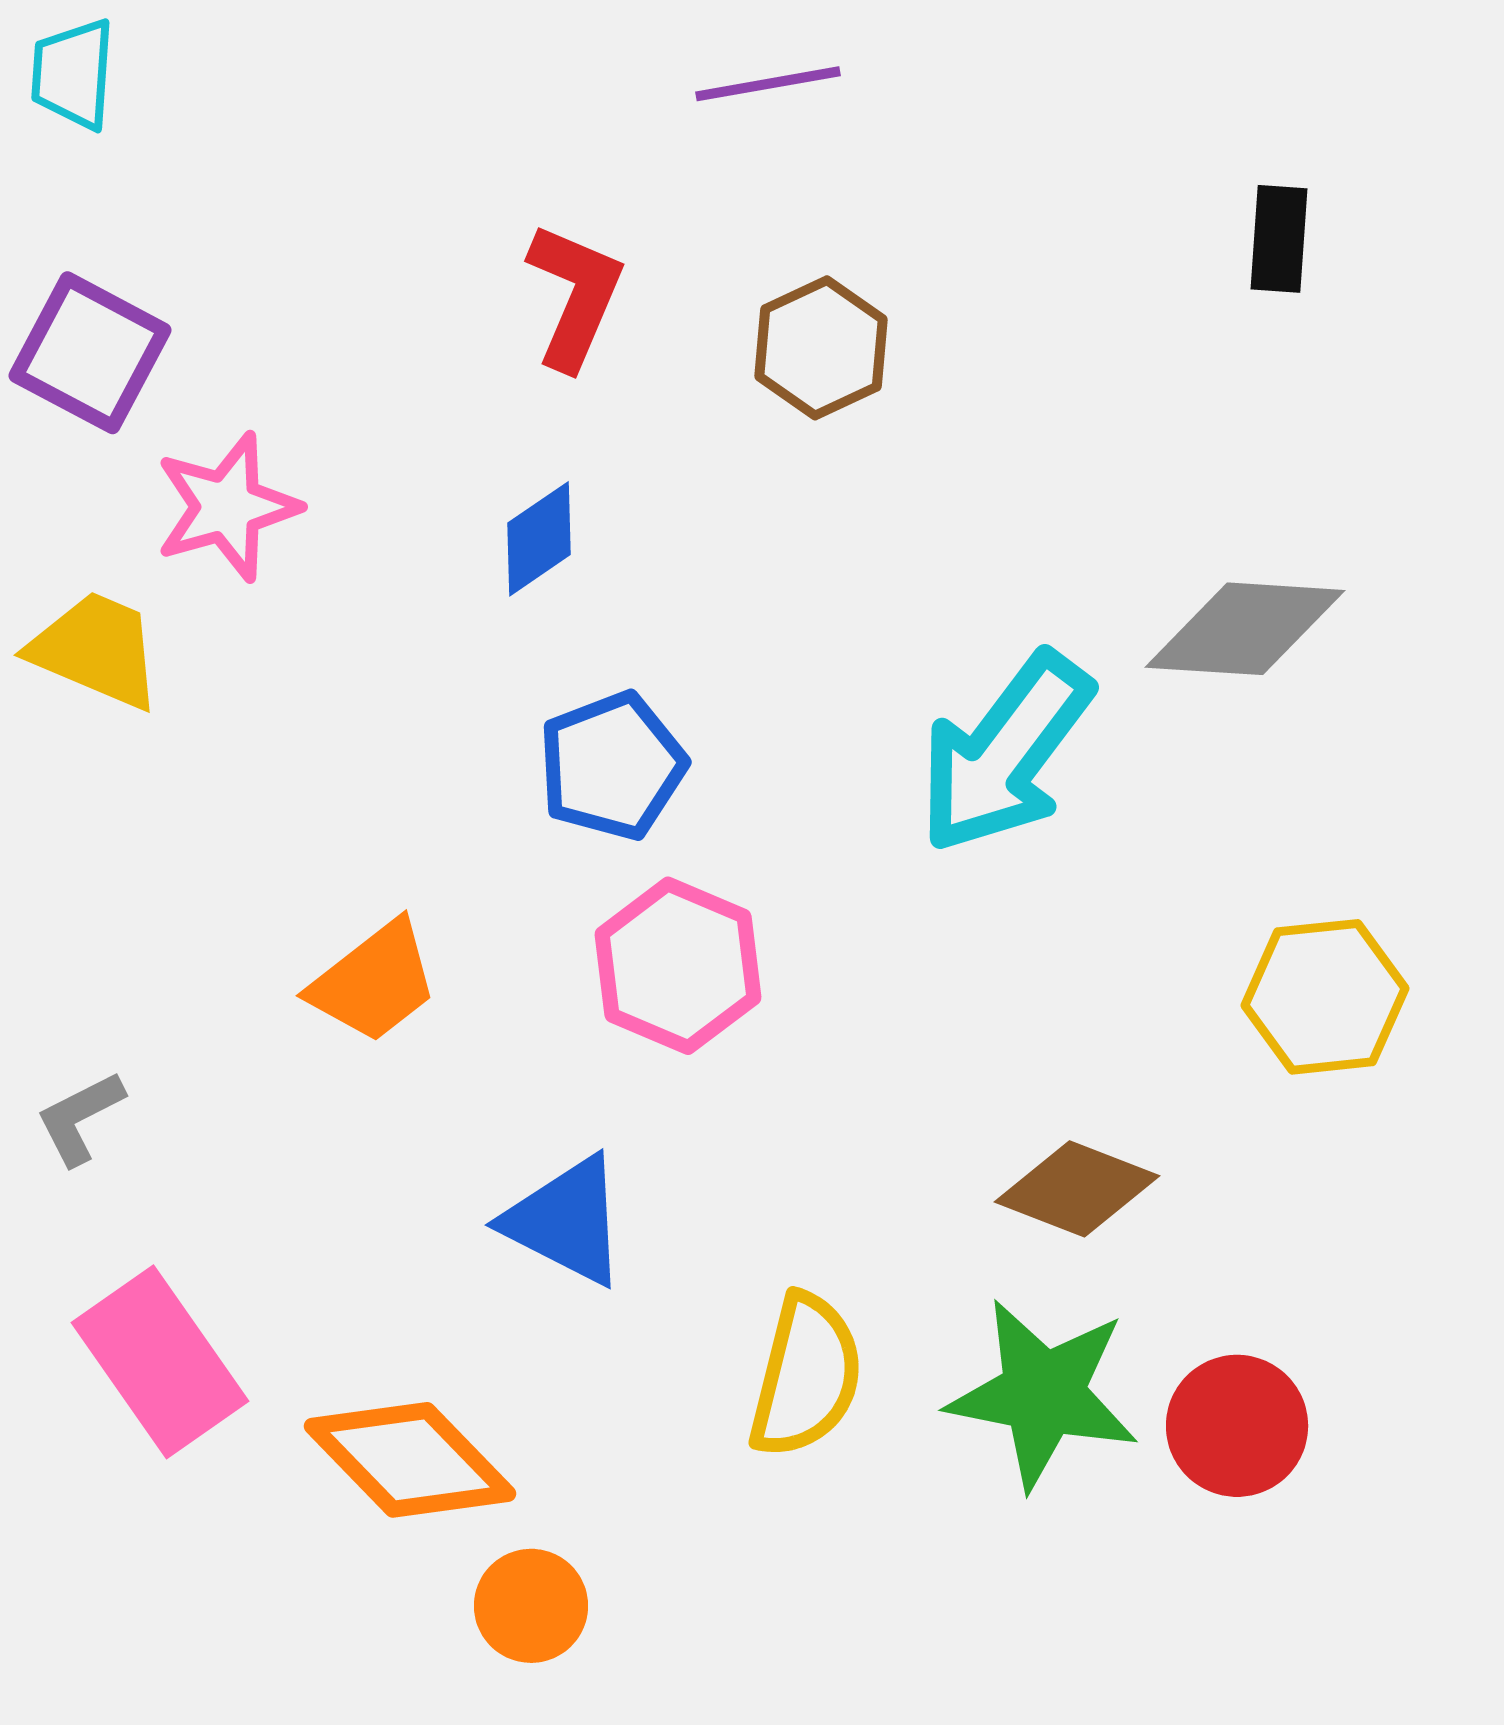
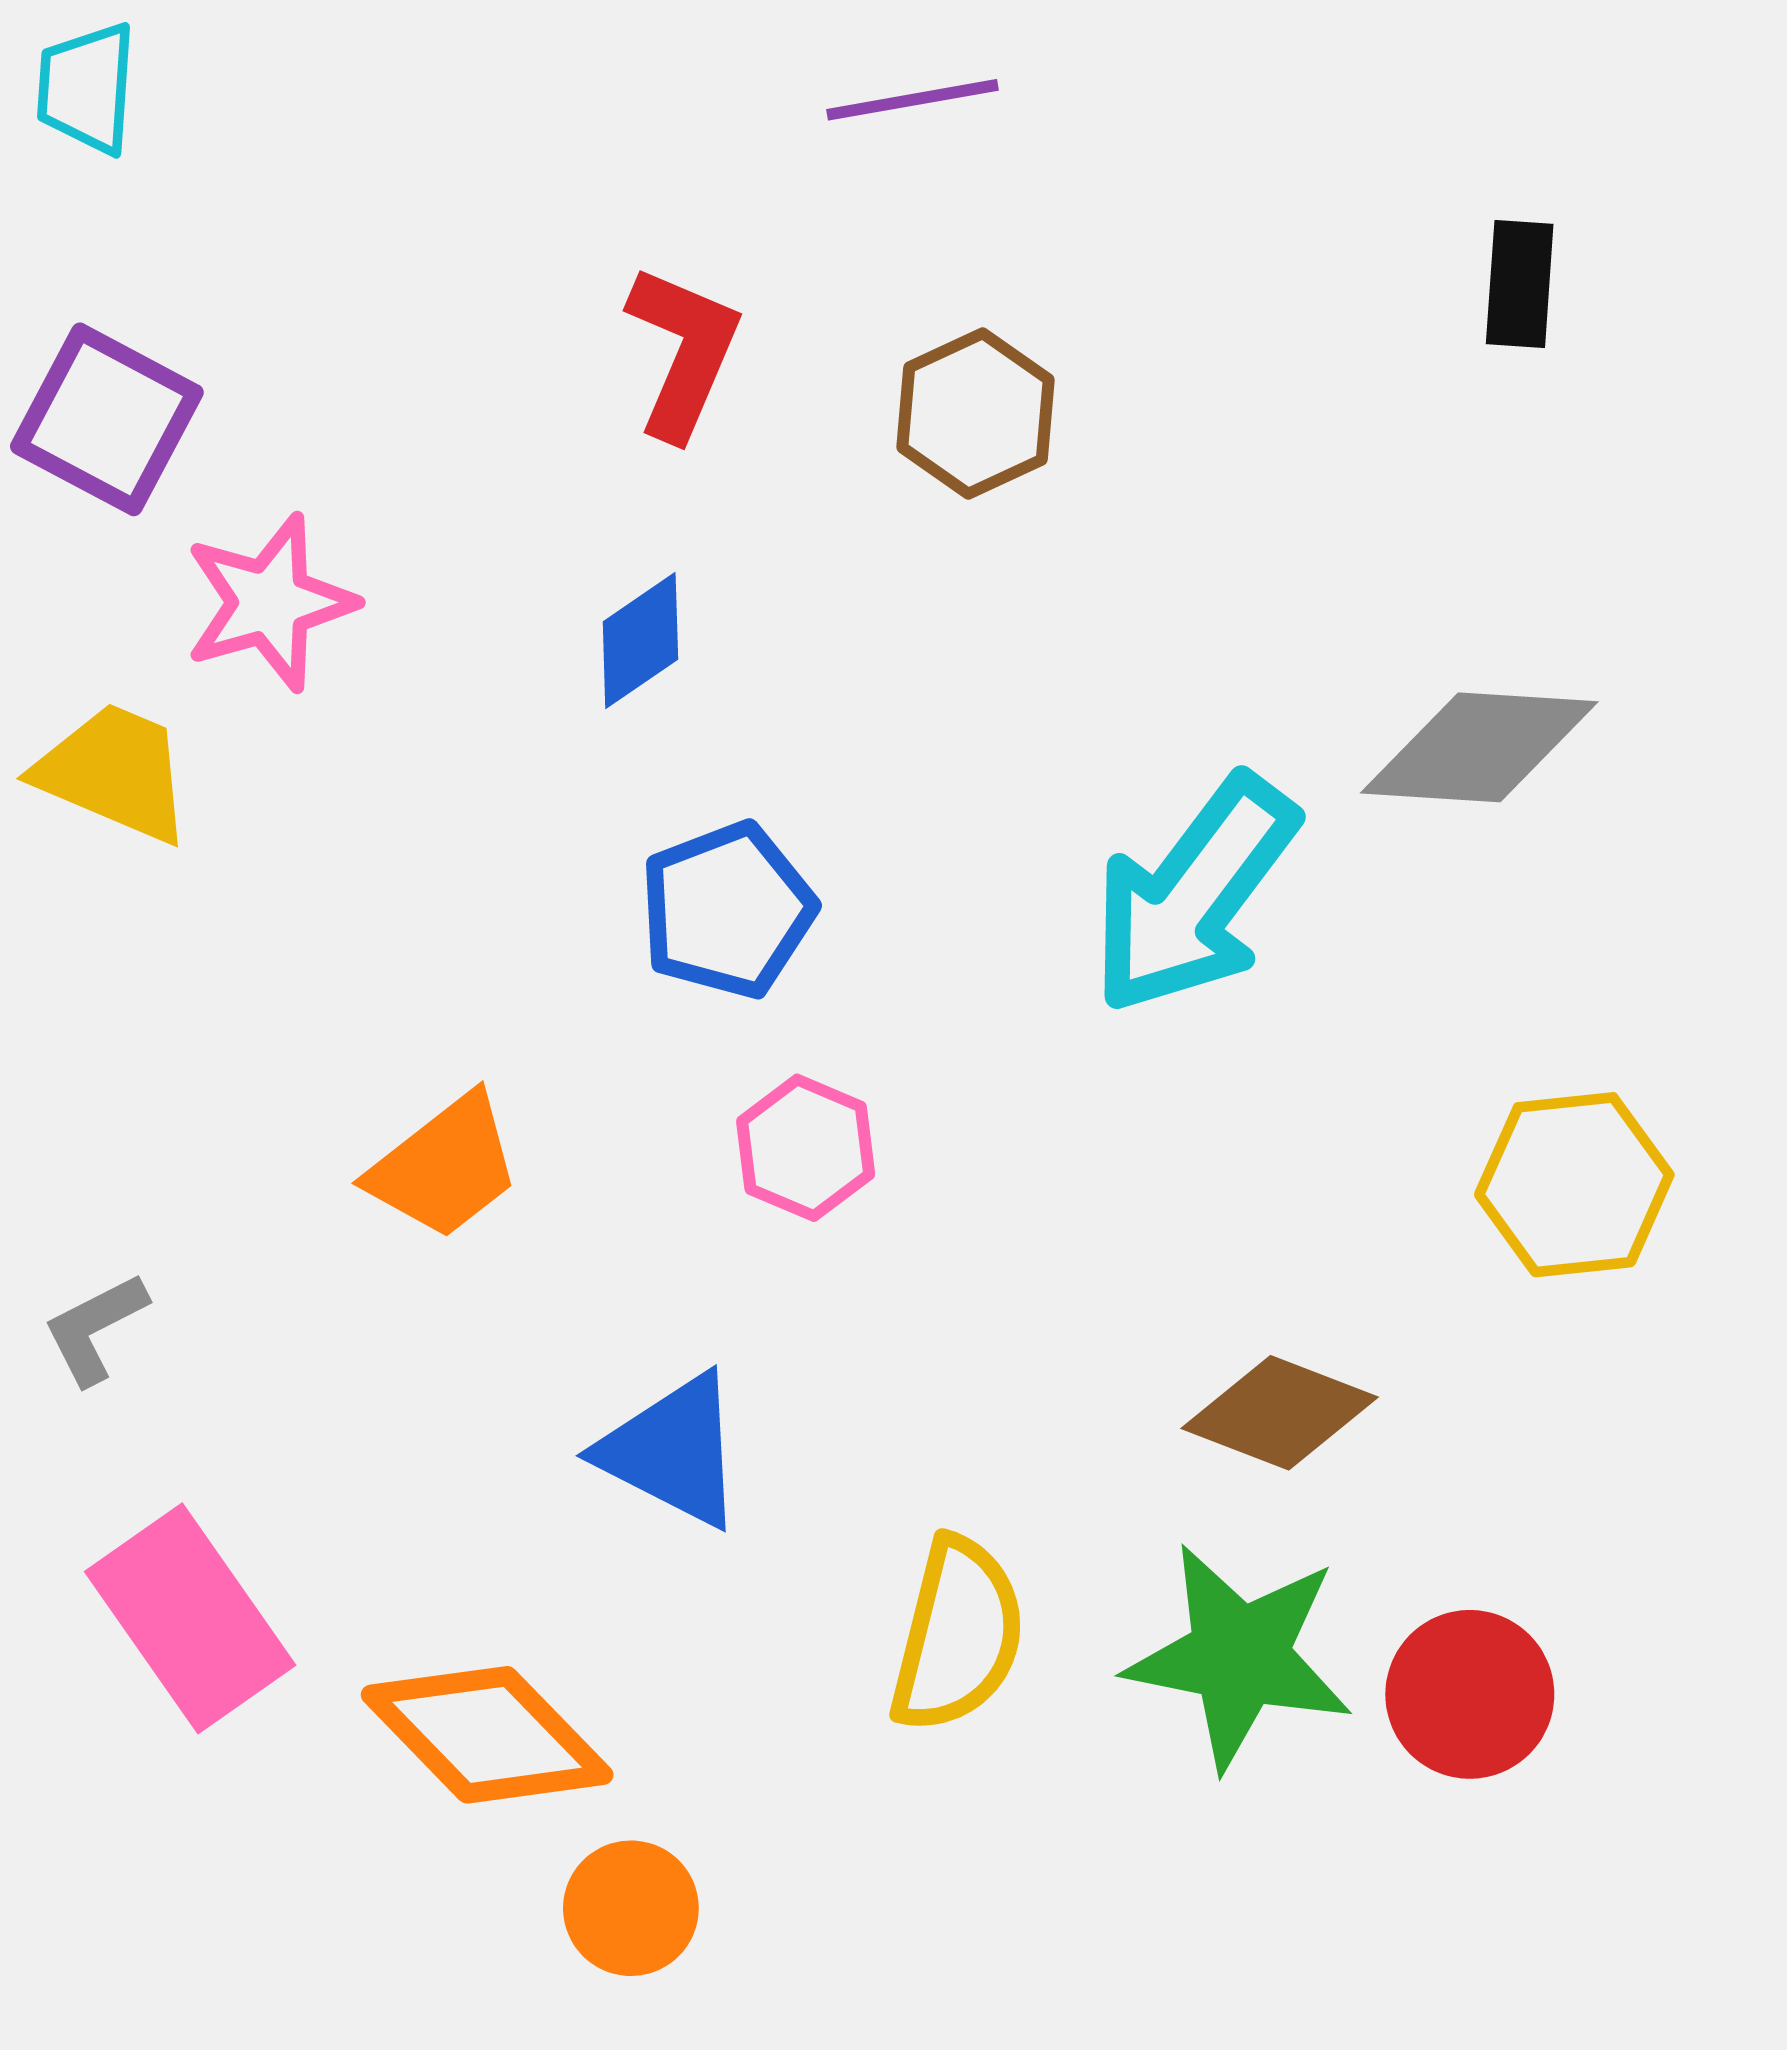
pink hexagon: (678, 966) -> (806, 1148), size x0.7

